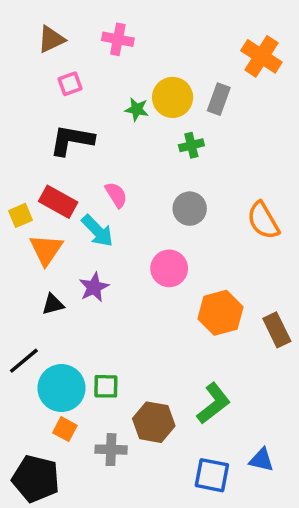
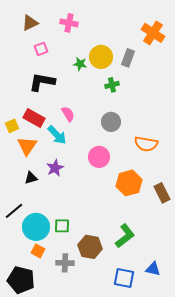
orange semicircle: (263, 221) -> (146, 144), moved, turned -50

